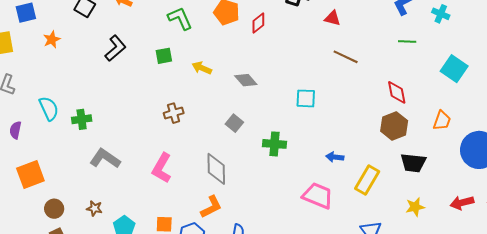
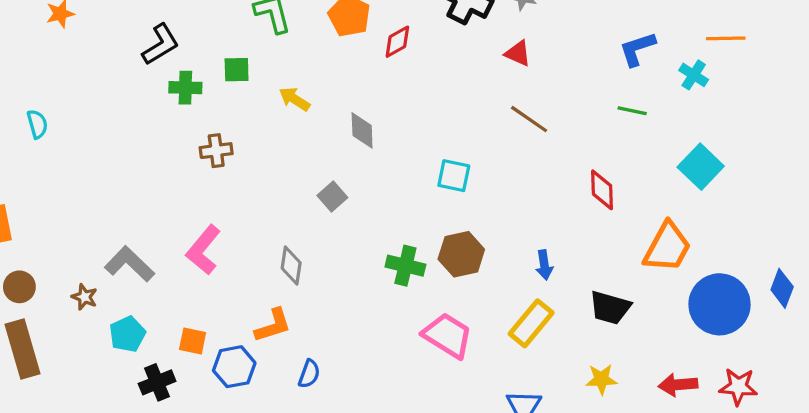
gray diamond: (246, 80) -> (362, 130), turned 30
cyan semicircle: (49, 108) -> (37, 124), size x0.7
brown cross: (174, 113) -> (216, 151), moved
green cross: (82, 119) -> (185, 88), moved
orange trapezoid: (442, 121) -> (667, 247), size x1.6
brown hexagon: (394, 126) -> (461, 254), moved
green cross: (275, 144) -> (405, 266), moved
blue arrow: (335, 157) -> (544, 265), moved, turned -114
gray L-shape: (105, 159) -> (130, 264), moved
gray diamond: (216, 169) -> (291, 266), size x0.7

